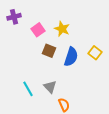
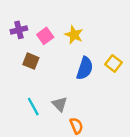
purple cross: (14, 17) -> (19, 30), moved
brown square: (49, 51) -> (31, 61), moved

